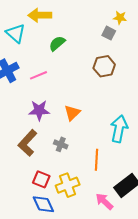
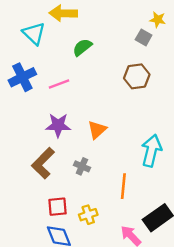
red square: (41, 179) -> (58, 207), turned -30
yellow cross: (68, 185) -> (88, 215), size x0.7

